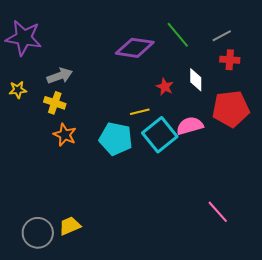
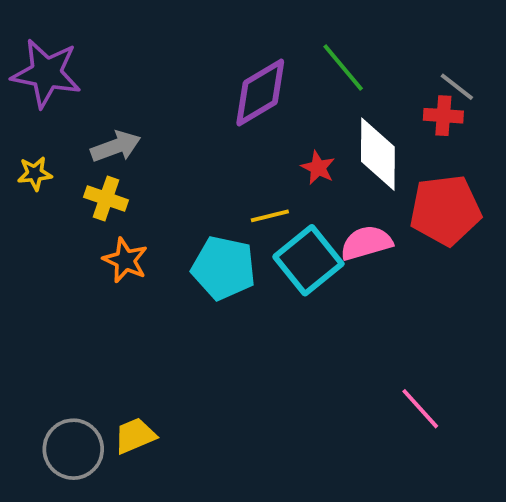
gray line: (222, 36) -> (457, 87), moved, turned 66
purple diamond: (135, 48) -> (260, 93), turned -39
white diamond: (196, 80) -> (378, 154), size x1.6

